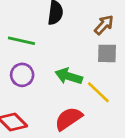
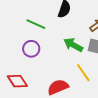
green arrow: (69, 76) -> (73, 45), moved

